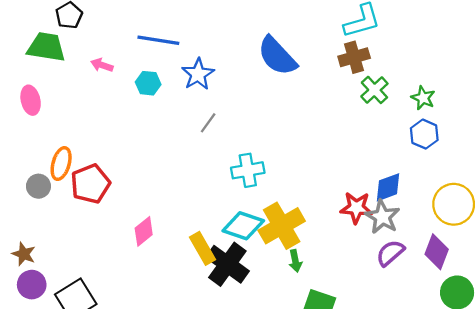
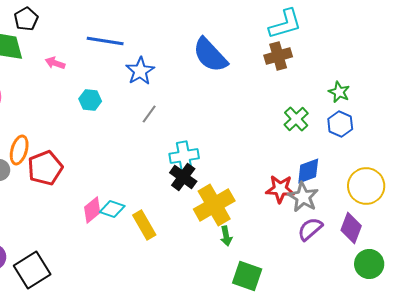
cyan hexagon: (148, 83) -> (90, 100), moved
green cross: (374, 90) -> (296, 119), moved
cyan diamond: (243, 226) -> (112, 209), moved, size x0.7
black cross: (227, 264) -> (183, 177), moved, size x0.7

